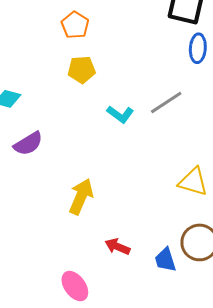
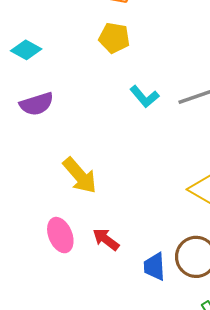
yellow arrow: (81, 197) -> (80, 176), turned 102
pink ellipse: (75, 286) -> (60, 235), moved

